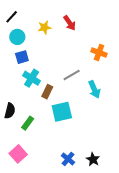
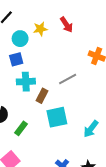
cyan circle: (17, 37) -> (20, 39), moved
cyan cross: (32, 78) -> (26, 82), turned -36
cyan arrow: (94, 89) -> (91, 129), moved, turned 60

